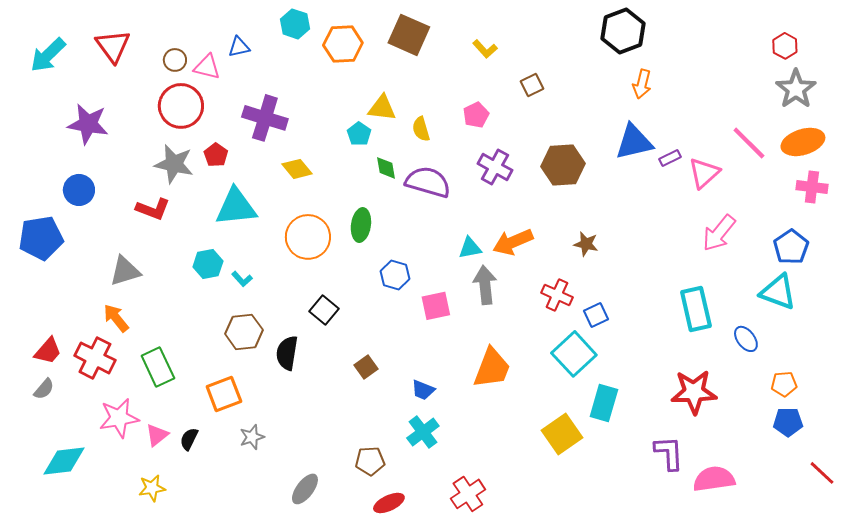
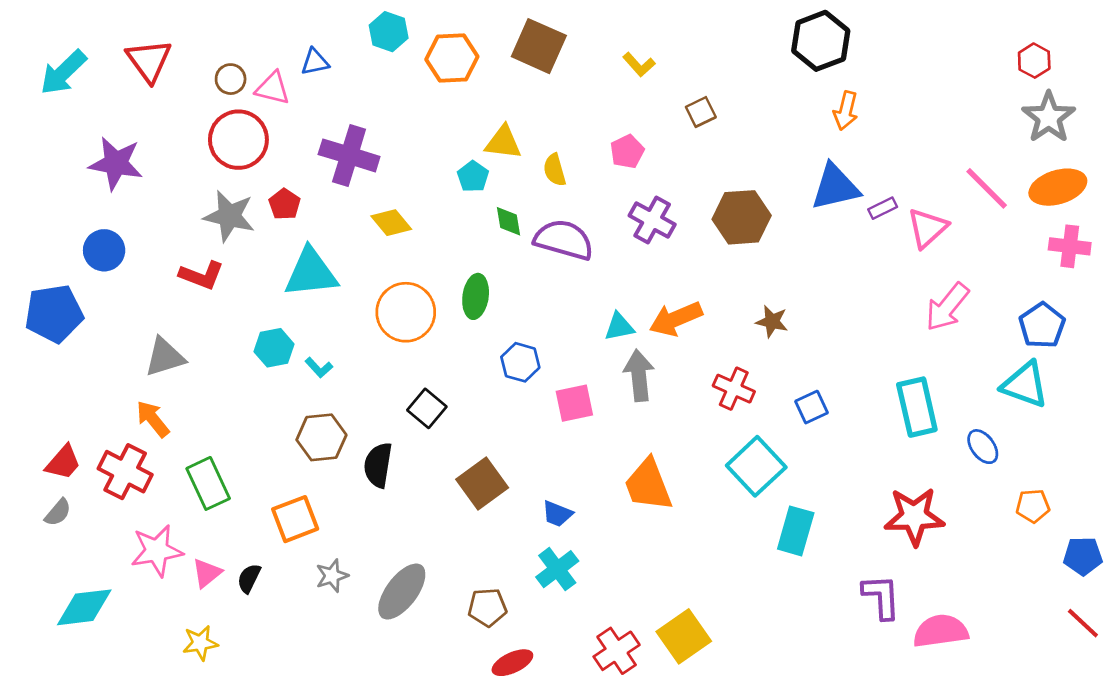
blue square: (596, 315) -> (812, 407), moved
brown square: (366, 367) -> (482, 483), size x1.6
orange trapezoid: (492, 368) -> (648, 485), turned 138
blue pentagon: (788, 422) -> (1083, 556), moved
yellow square: (562, 434) -> (684, 636), moved
gray ellipse: (305, 489) -> (402, 592), moved, size x1.4

